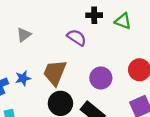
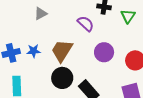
green triangle: (123, 21) -> (128, 16), turned 35
purple circle: (101, 78) -> (104, 52), moved

